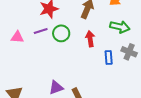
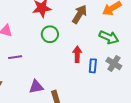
purple line: (41, 31) -> (15, 57), moved
red arrow: (90, 39) -> (77, 54), moved

